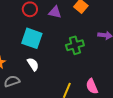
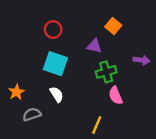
purple triangle: (55, 12) -> (94, 46), moved
pink semicircle: (92, 86) -> (116, 96), moved

